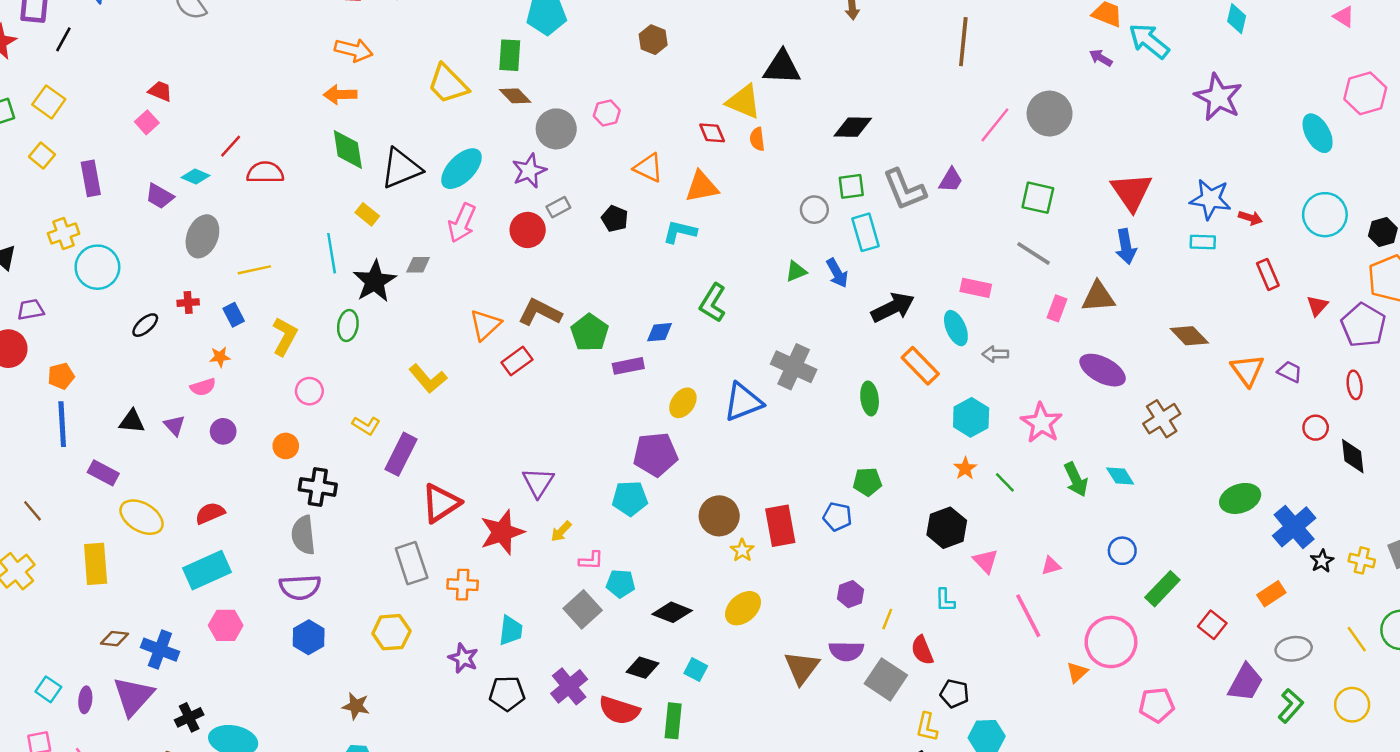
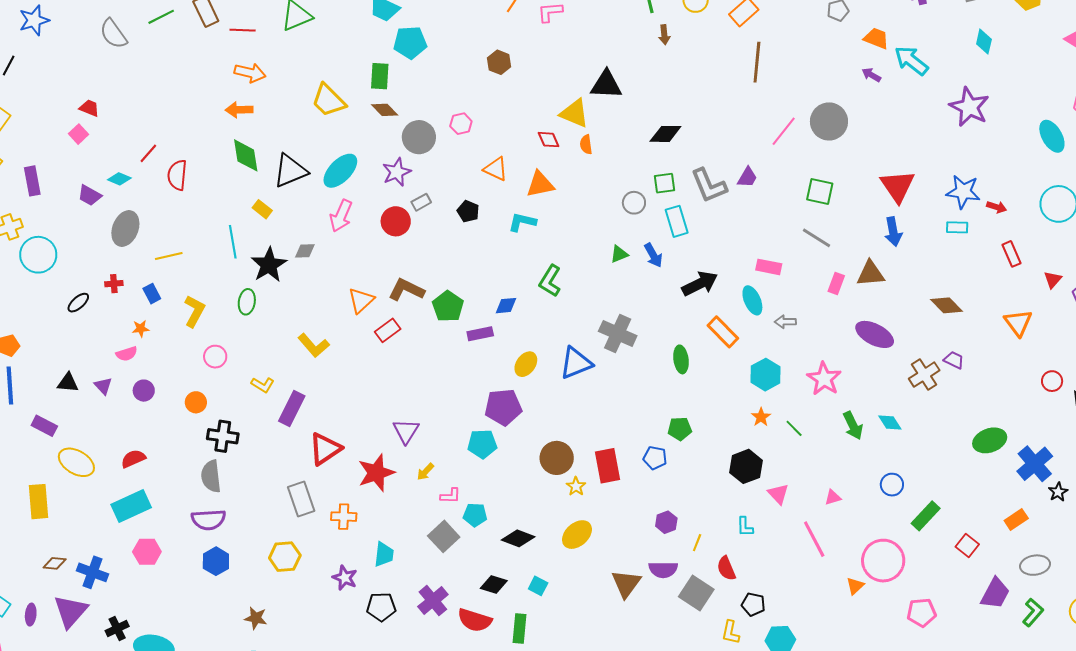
red semicircle: (265, 173) -> (177, 175), turned -84
orange triangle: (1247, 370) -> (1018, 323), moved
purple trapezoid: (1290, 372) -> (954, 360), moved

